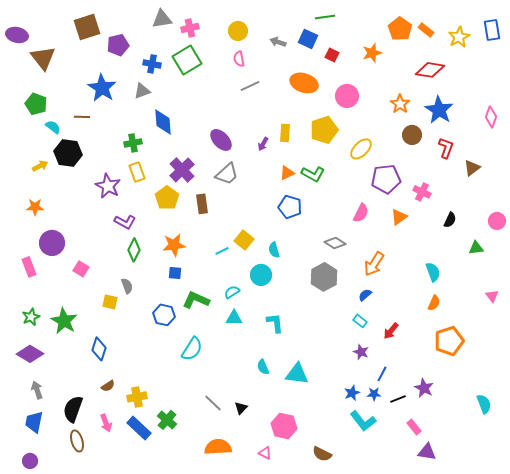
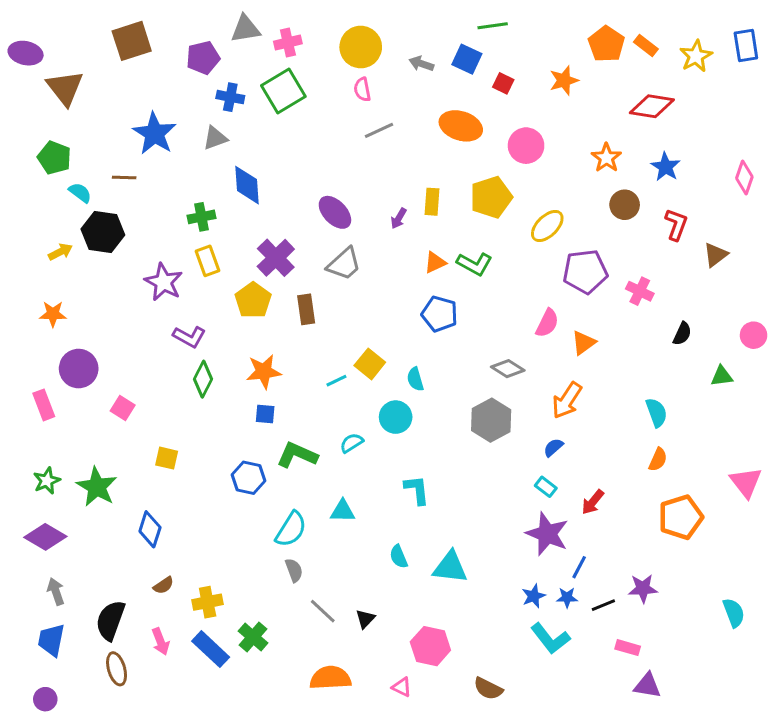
yellow circle: (238, 31) -> (361, 47), size x1.4
purple pentagon: (118, 45) -> (203, 58), moved
blue star: (439, 110) -> (666, 167), size x0.7
orange triangle: (399, 217) -> (584, 343), moved
gray semicircle: (127, 286) -> (294, 570), moved
pink triangle: (492, 296) -> (746, 482), moved, size x1.6
cyan triangle: (234, 318) -> (343, 511), moved
purple star: (361, 352) -> (547, 534), size x1.8
purple star: (424, 388) -> (643, 588), turned -30
pink rectangle: (414, 427) -> (628, 648), turned -35

